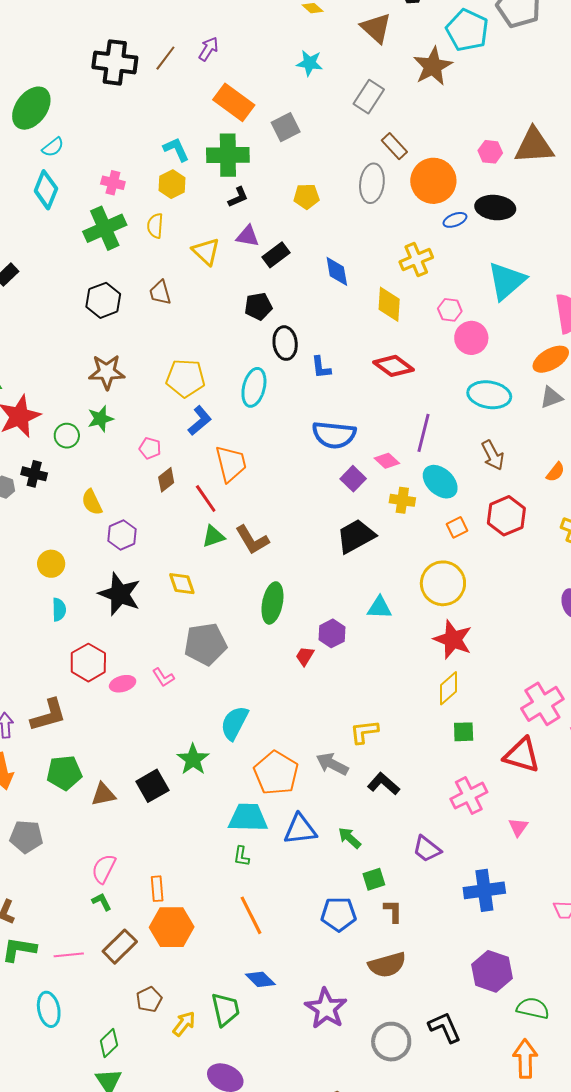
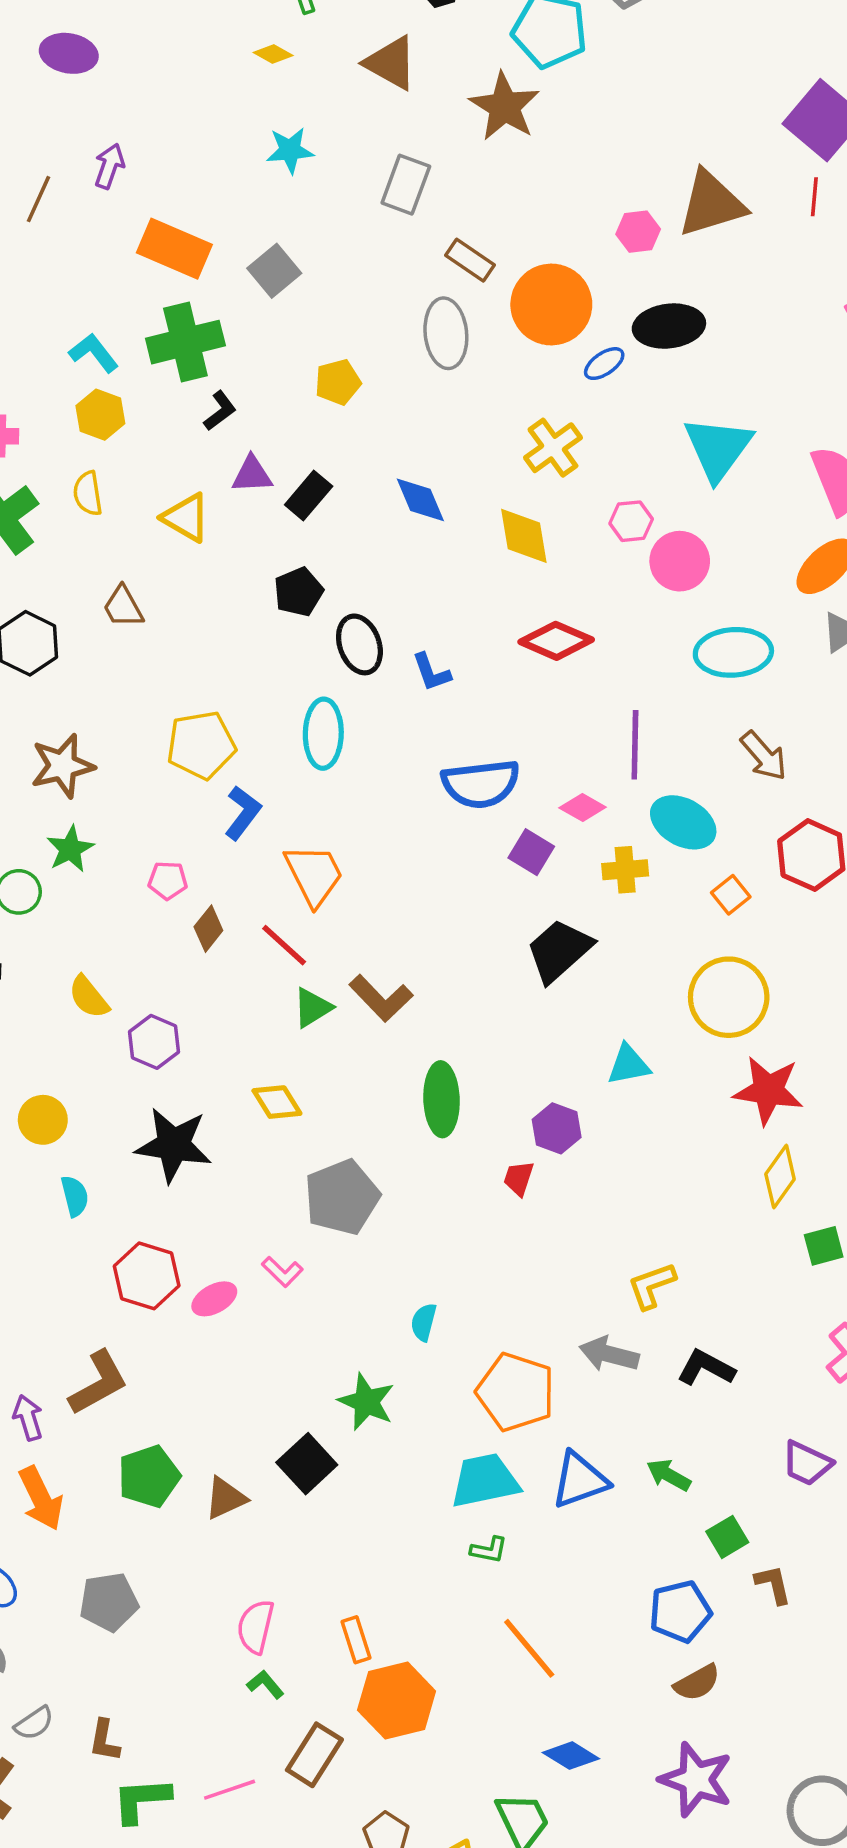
cyan semicircle: (234, 723) -> (424, 1322), size x0.6
green L-shape: (241, 856) -> (489, 1550), turned -75
brown semicircle: (387, 965) -> (697, 1683), moved, size x0.7

